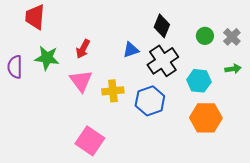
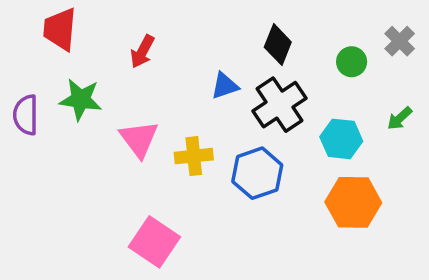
gray cross: (232, 37) -> (400, 41), moved
red arrow: (83, 49) -> (142, 51), moved
green arrow: (233, 69) -> (400, 118), turned 147

